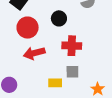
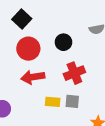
red cross: (72, 46) -> (74, 73), turned -30
yellow rectangle: (55, 83) -> (53, 102), moved

